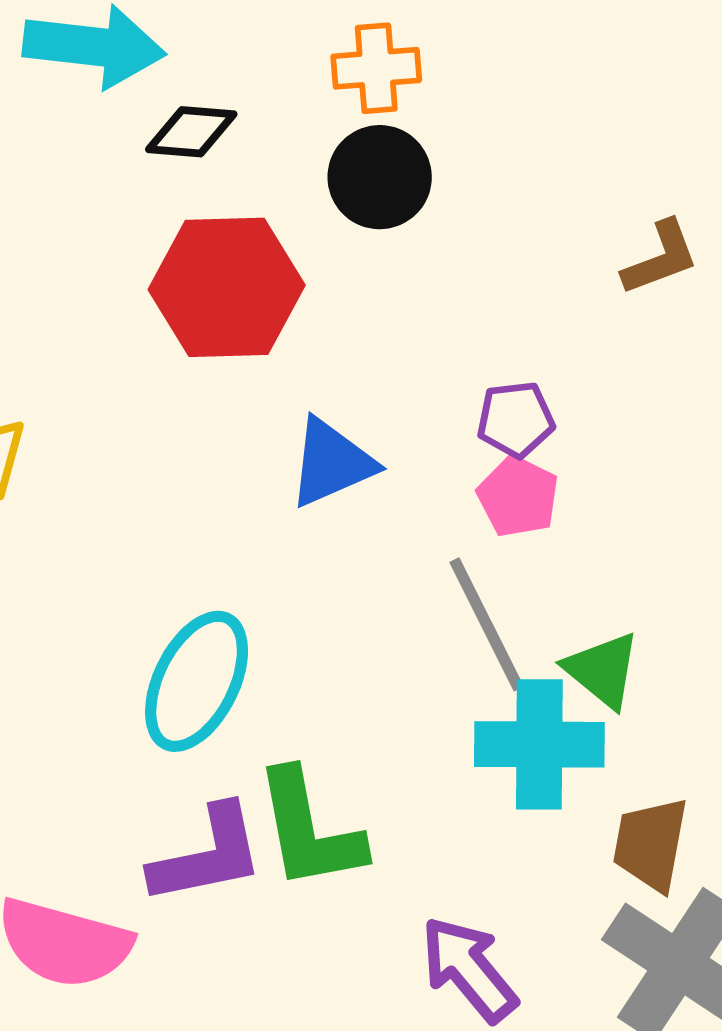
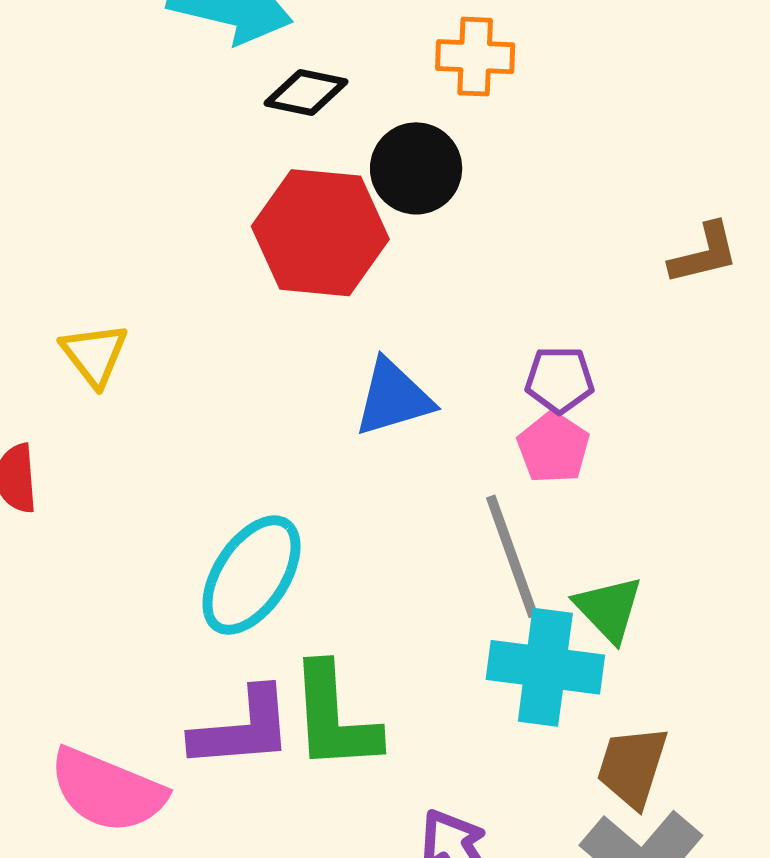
black circle: (380, 177) -> (416, 168), moved

